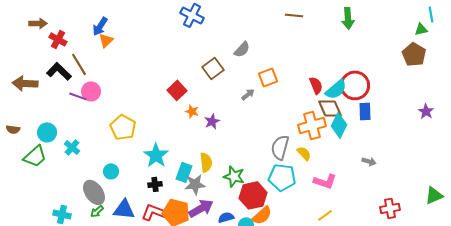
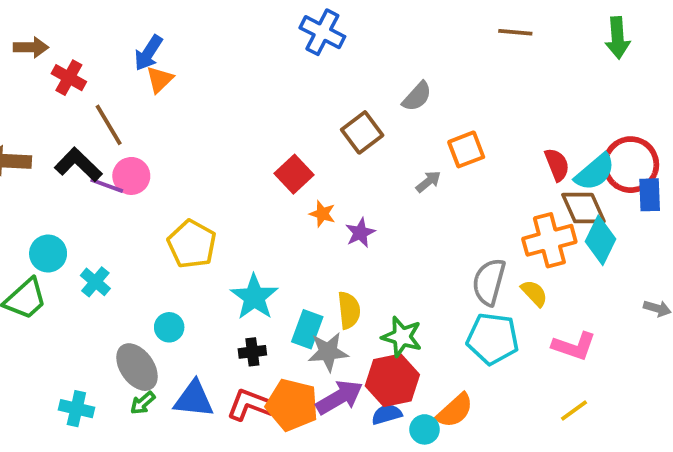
black L-shape: (59, 71) -> (78, 165), moved
blue rectangle: (365, 111) -> (650, 195), moved
red hexagon: (253, 195) -> (392, 380), moved

